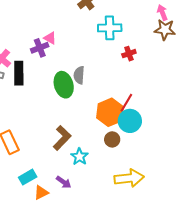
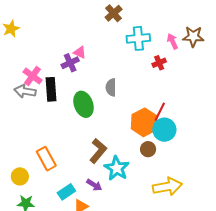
pink arrow: (162, 12) -> (172, 41), moved
green ellipse: (64, 85) -> (84, 104), moved
cyan star: (79, 157) -> (117, 168), size x1.4
purple arrow: (64, 182) -> (94, 185), moved

